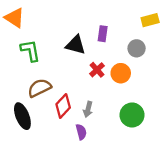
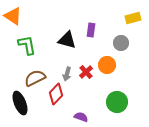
red cross: (97, 70) -> (86, 72), moved
gray arrow: (88, 109) -> (67, 74), moved
purple semicircle: (81, 132) -> (81, 117), moved, turned -56

